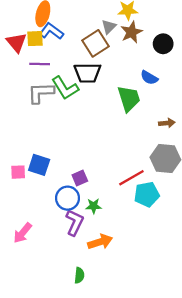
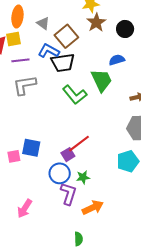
gray triangle: (109, 27) -> (43, 23), moved, turned -32
blue L-shape: (51, 31) -> (49, 51), moved
blue semicircle: (149, 78) -> (117, 60), turned 140
green L-shape: (65, 88) -> (75, 95), moved
red line: (131, 178) -> (79, 144), moved

